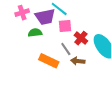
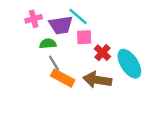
gray line: (66, 49) -> (54, 63), moved
brown arrow: (78, 61) -> (97, 80), size x1.6

